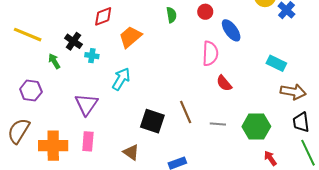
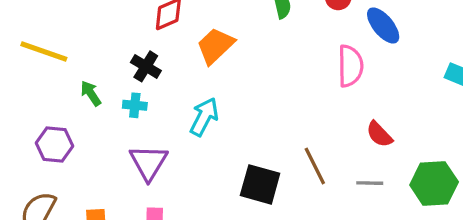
black cross: (73, 41) -> (146, 66), moved
cyan cross: (92, 56) -> (135, 105), moved
red semicircle: (224, 83) -> (379, 134), moved

